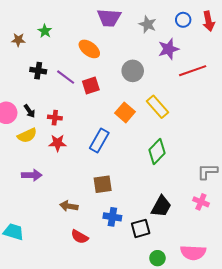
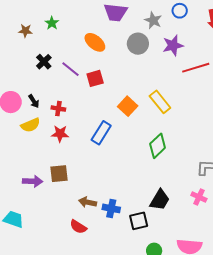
blue circle: (183, 20) -> (180, 11), moved
black cross: (38, 71) -> (44, 62), turned 35
gray circle: (133, 71) -> (138, 44), moved
purple arrow: (32, 175) -> (33, 181), moved
brown square: (103, 184) -> (59, 174), moved
brown arrow: (69, 206) -> (88, 202), moved

